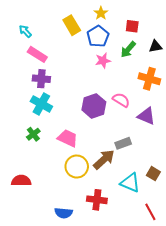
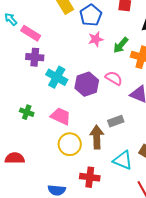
cyan arrow: (25, 31) -> (11, 19), moved
green arrow: (128, 49) -> (121, 45), moved
cyan cross: (41, 104) -> (57, 77), moved
green cross: (33, 134) -> (27, 112), turned -32
brown arrow: (104, 159) -> (97, 137), turned -50

